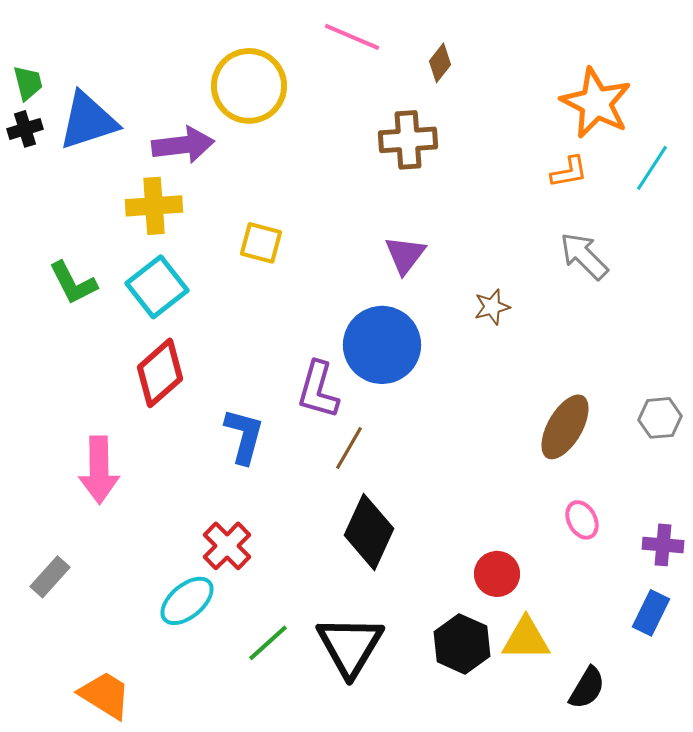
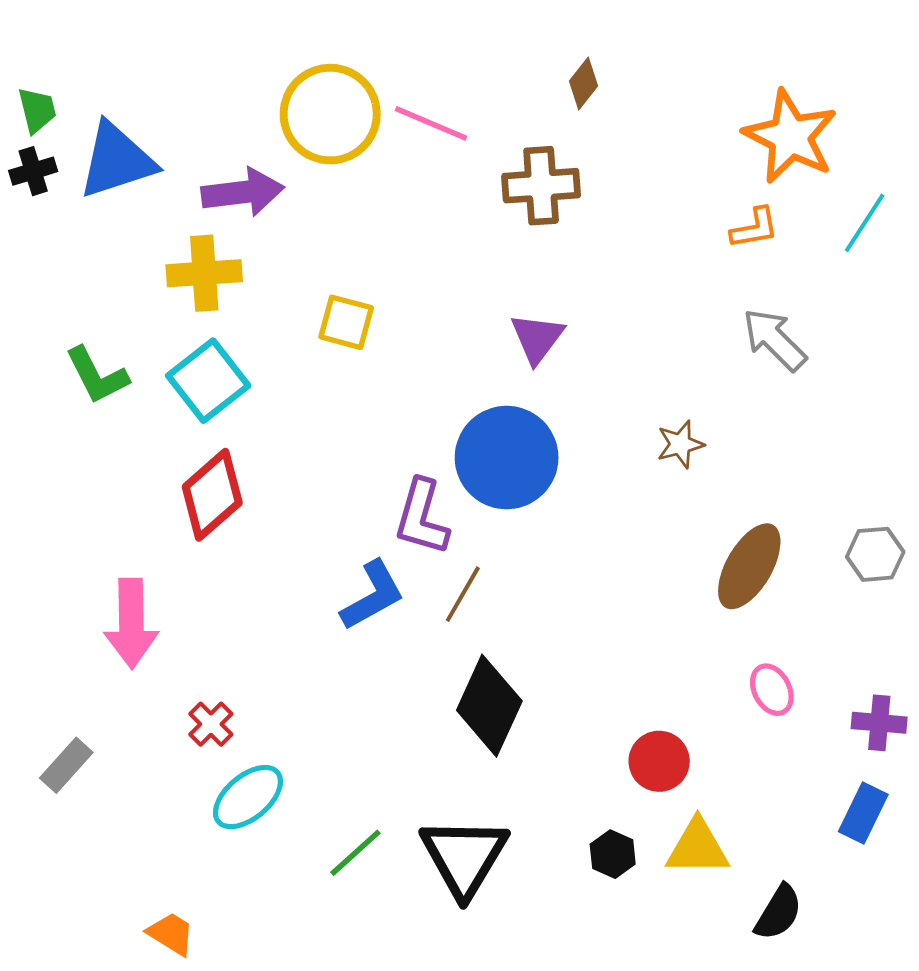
pink line: (352, 37) -> (431, 123), moved
brown star: (492, 307) -> (680, 444), moved
blue L-shape: (244, 436) -> (373, 595), moved, turned 46
red cross: (227, 546) -> (211, 724), moved, size x0.7
black hexagon: (462, 644) -> (613, 854), size x0.6
orange trapezoid: (105, 695) -> (171, 934), moved, size x0.7

